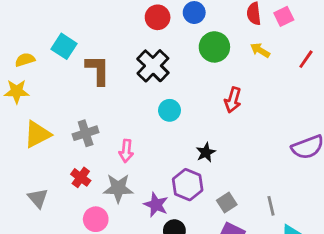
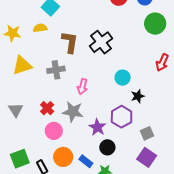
yellow semicircle: (25, 60) -> (40, 28), moved
black cross: (153, 66) -> (101, 42), moved
brown L-shape: (98, 70) -> (70, 42), moved
cyan circle: (169, 110) -> (123, 78), moved
red cross: (81, 177) -> (47, 108), moved

